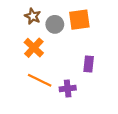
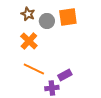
purple rectangle: (89, 64) -> (65, 75), moved, turned 56
purple cross: (68, 88) -> (52, 88), moved

